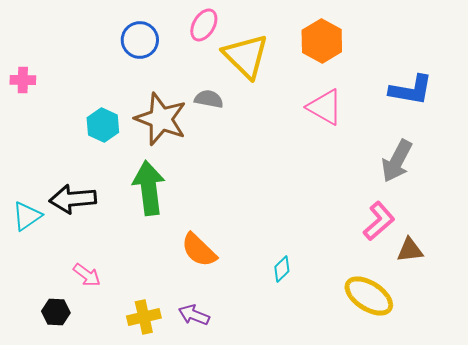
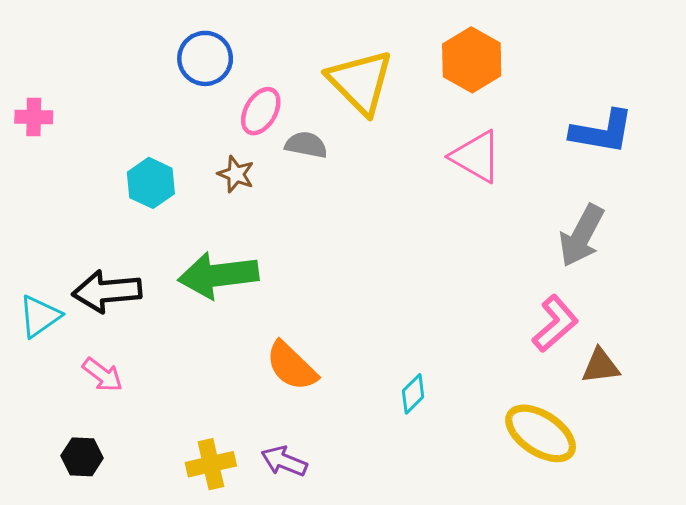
pink ellipse: (204, 25) -> (261, 111), moved
brown star: (161, 119) -> (236, 174), size x0.5
green arrow: (149, 188) -> (218, 275), turned -90
pink arrow: (87, 275) -> (103, 375), moved

